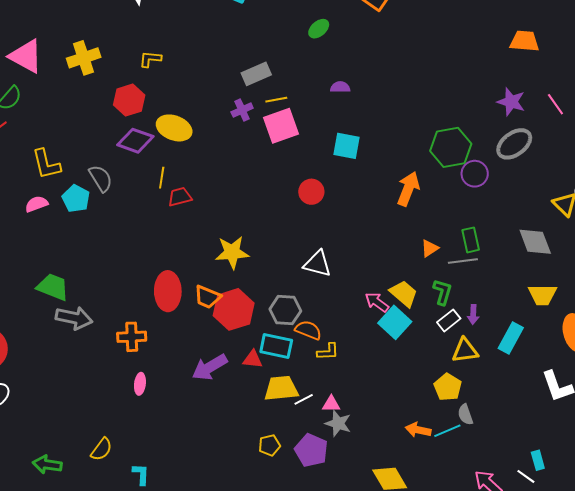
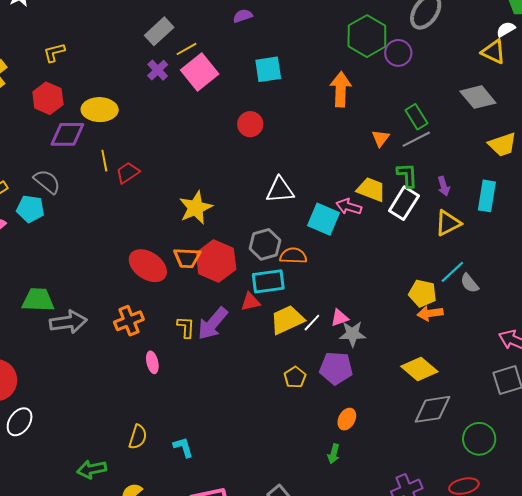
red ellipse: (168, 291) -> (148, 266), turned -36
white rectangle: (449, 320) -> (404, 203), moved, size x1.4
cyan square: (395, 322) -> (323, 219), moved
yellow L-shape: (328, 352) -> (186, 327), moved, turned -65
yellow pentagon: (448, 387) -> (423, 293), moved
cyan line: (447, 431) -> (452, 272), moved

